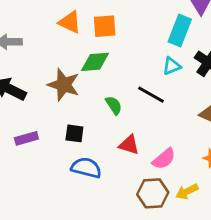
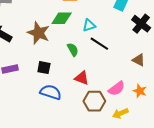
cyan triangle: (172, 66) -> (89, 25), moved
pink semicircle: (164, 159) -> (117, 89), moved
brown hexagon: (153, 193) -> (94, 101), moved

